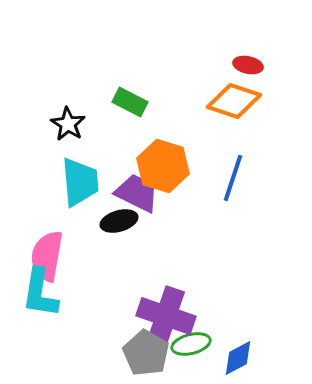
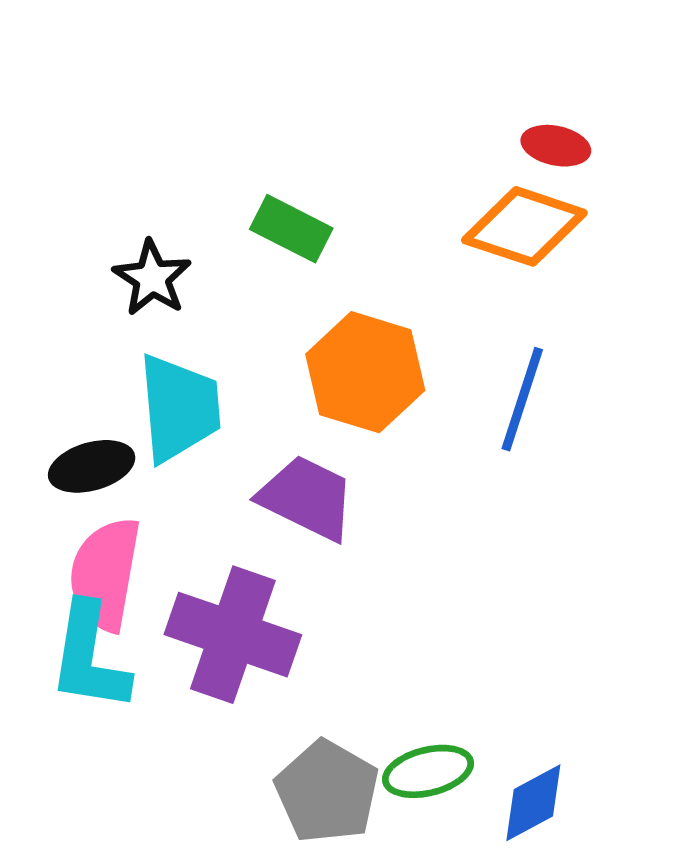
purple trapezoid: (137, 193) -> (307, 498), moved
black ellipse: (119, 221) -> (92, 466), moved
purple cross: (166, 316) -> (233, 635), moved

